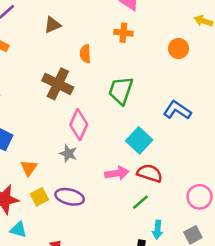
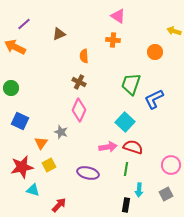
brown cross: (58, 84) -> (79, 82), moved, size x0.6
green trapezoid: (121, 91) -> (131, 84), moved
blue L-shape: (177, 110) -> (154, 99), turned -60
gray star: (68, 154) -> (61, 132), moved
purple ellipse: (70, 197) -> (88, 173), moved
green line: (140, 202) -> (126, 169), turned -40

